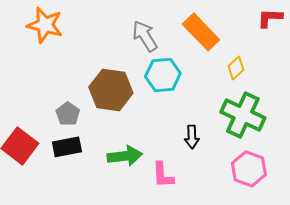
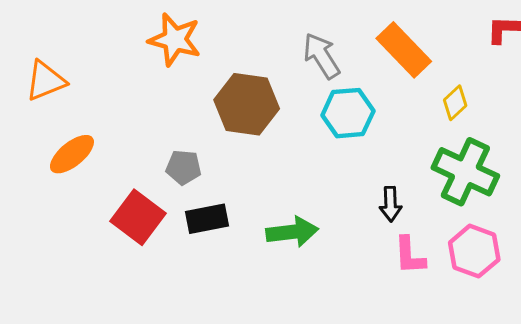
brown hexagon: (111, 90) -> (247, 104), moved
gray pentagon: (68, 114) -> (184, 167), moved, turned -30
pink L-shape: (163, 175) -> (410, 255), moved

